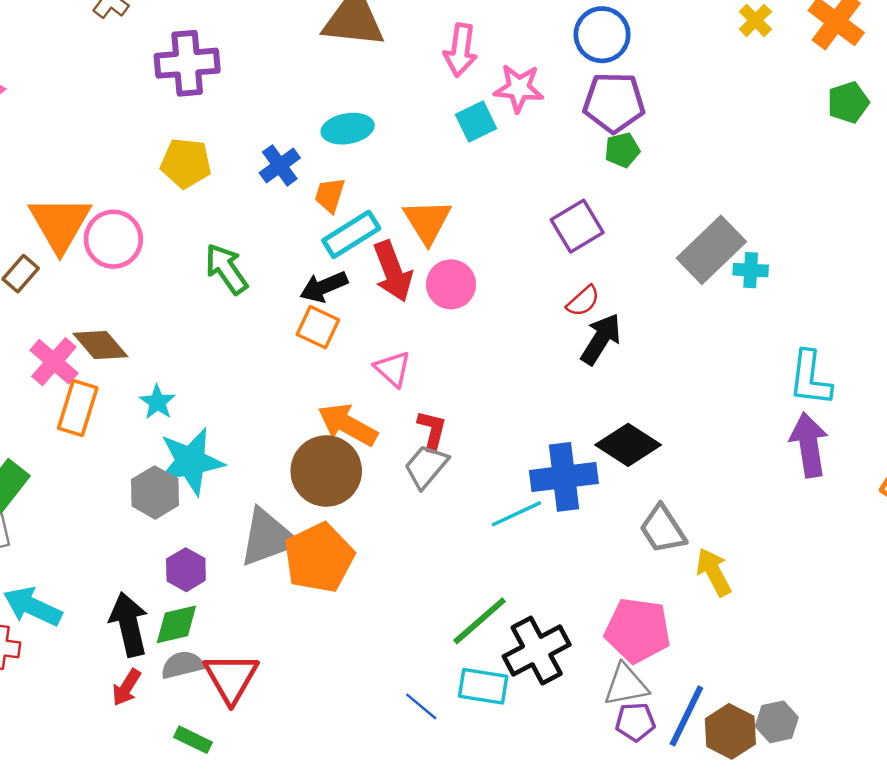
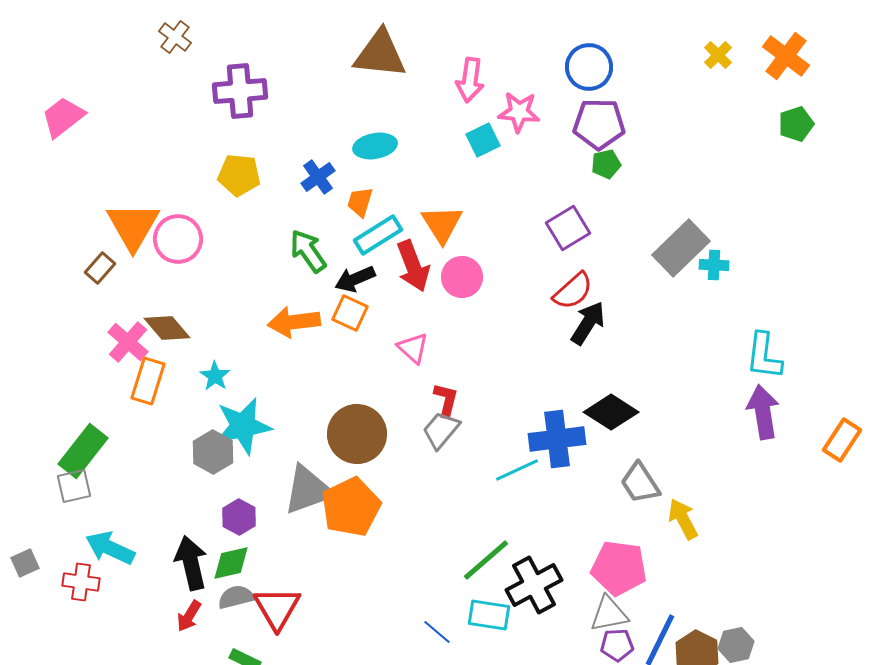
green arrow: (226, 269) -> (308, 251), moved
red semicircle: (583, 301) -> (573, 291), size x1.4
orange arrow: (348, 425) -> (294, 322), moved, turned -36

